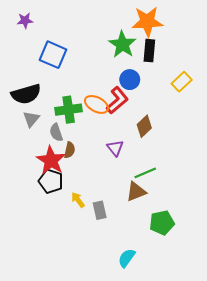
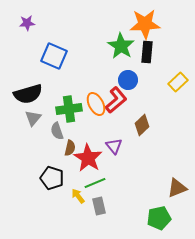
orange ellipse: (97, 104) -> (96, 104), turned 35
red star: (51, 160) -> (88, 158), moved
green line: (145, 173) -> (95, 183), moved
brown triangle: (136, 192) -> (177, 188), moved

